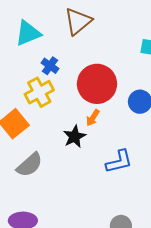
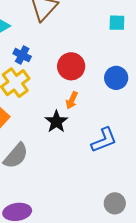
red circle: (97, 84) -> (71, 66), size x0.7

